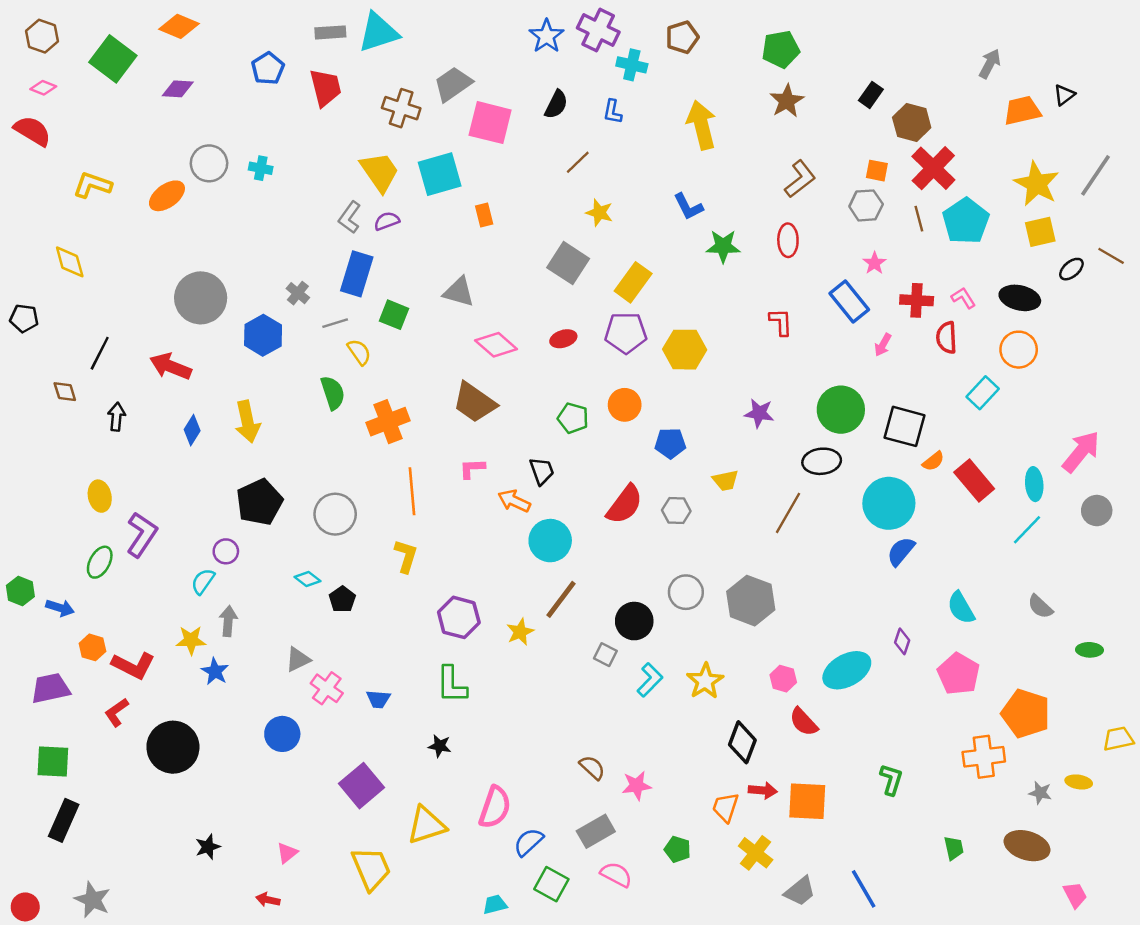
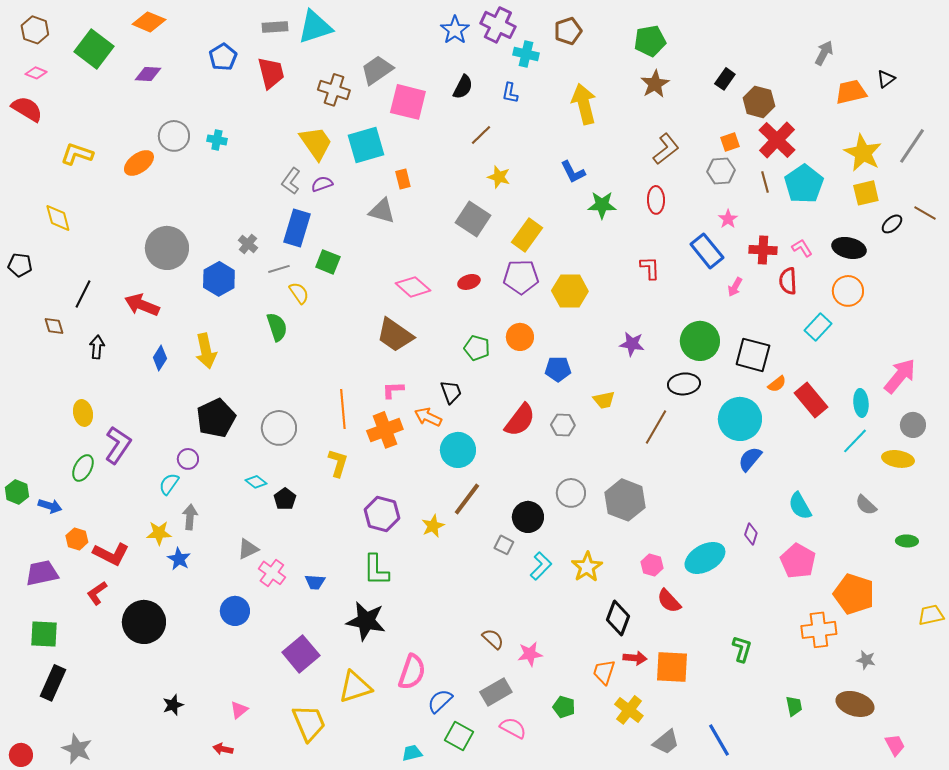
orange square: (877, 171) -> (730, 142), turned -30
gray triangle: (459, 292) -> (382, 211), moved
orange cross: (388, 422) -> (385, 430), moved
black star: (440, 746) -> (366, 621), size x2.0
yellow ellipse: (1079, 782) -> (898, 459), moved, size x1.4

